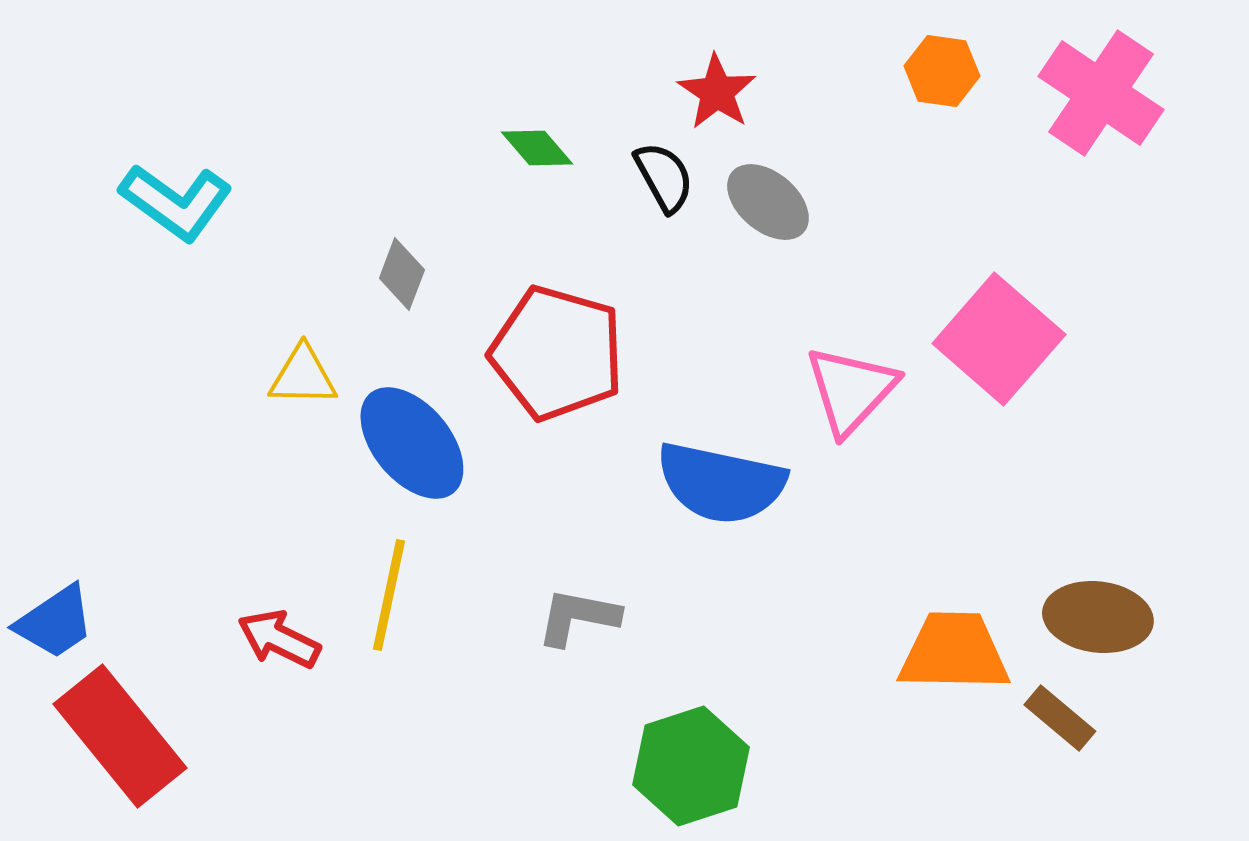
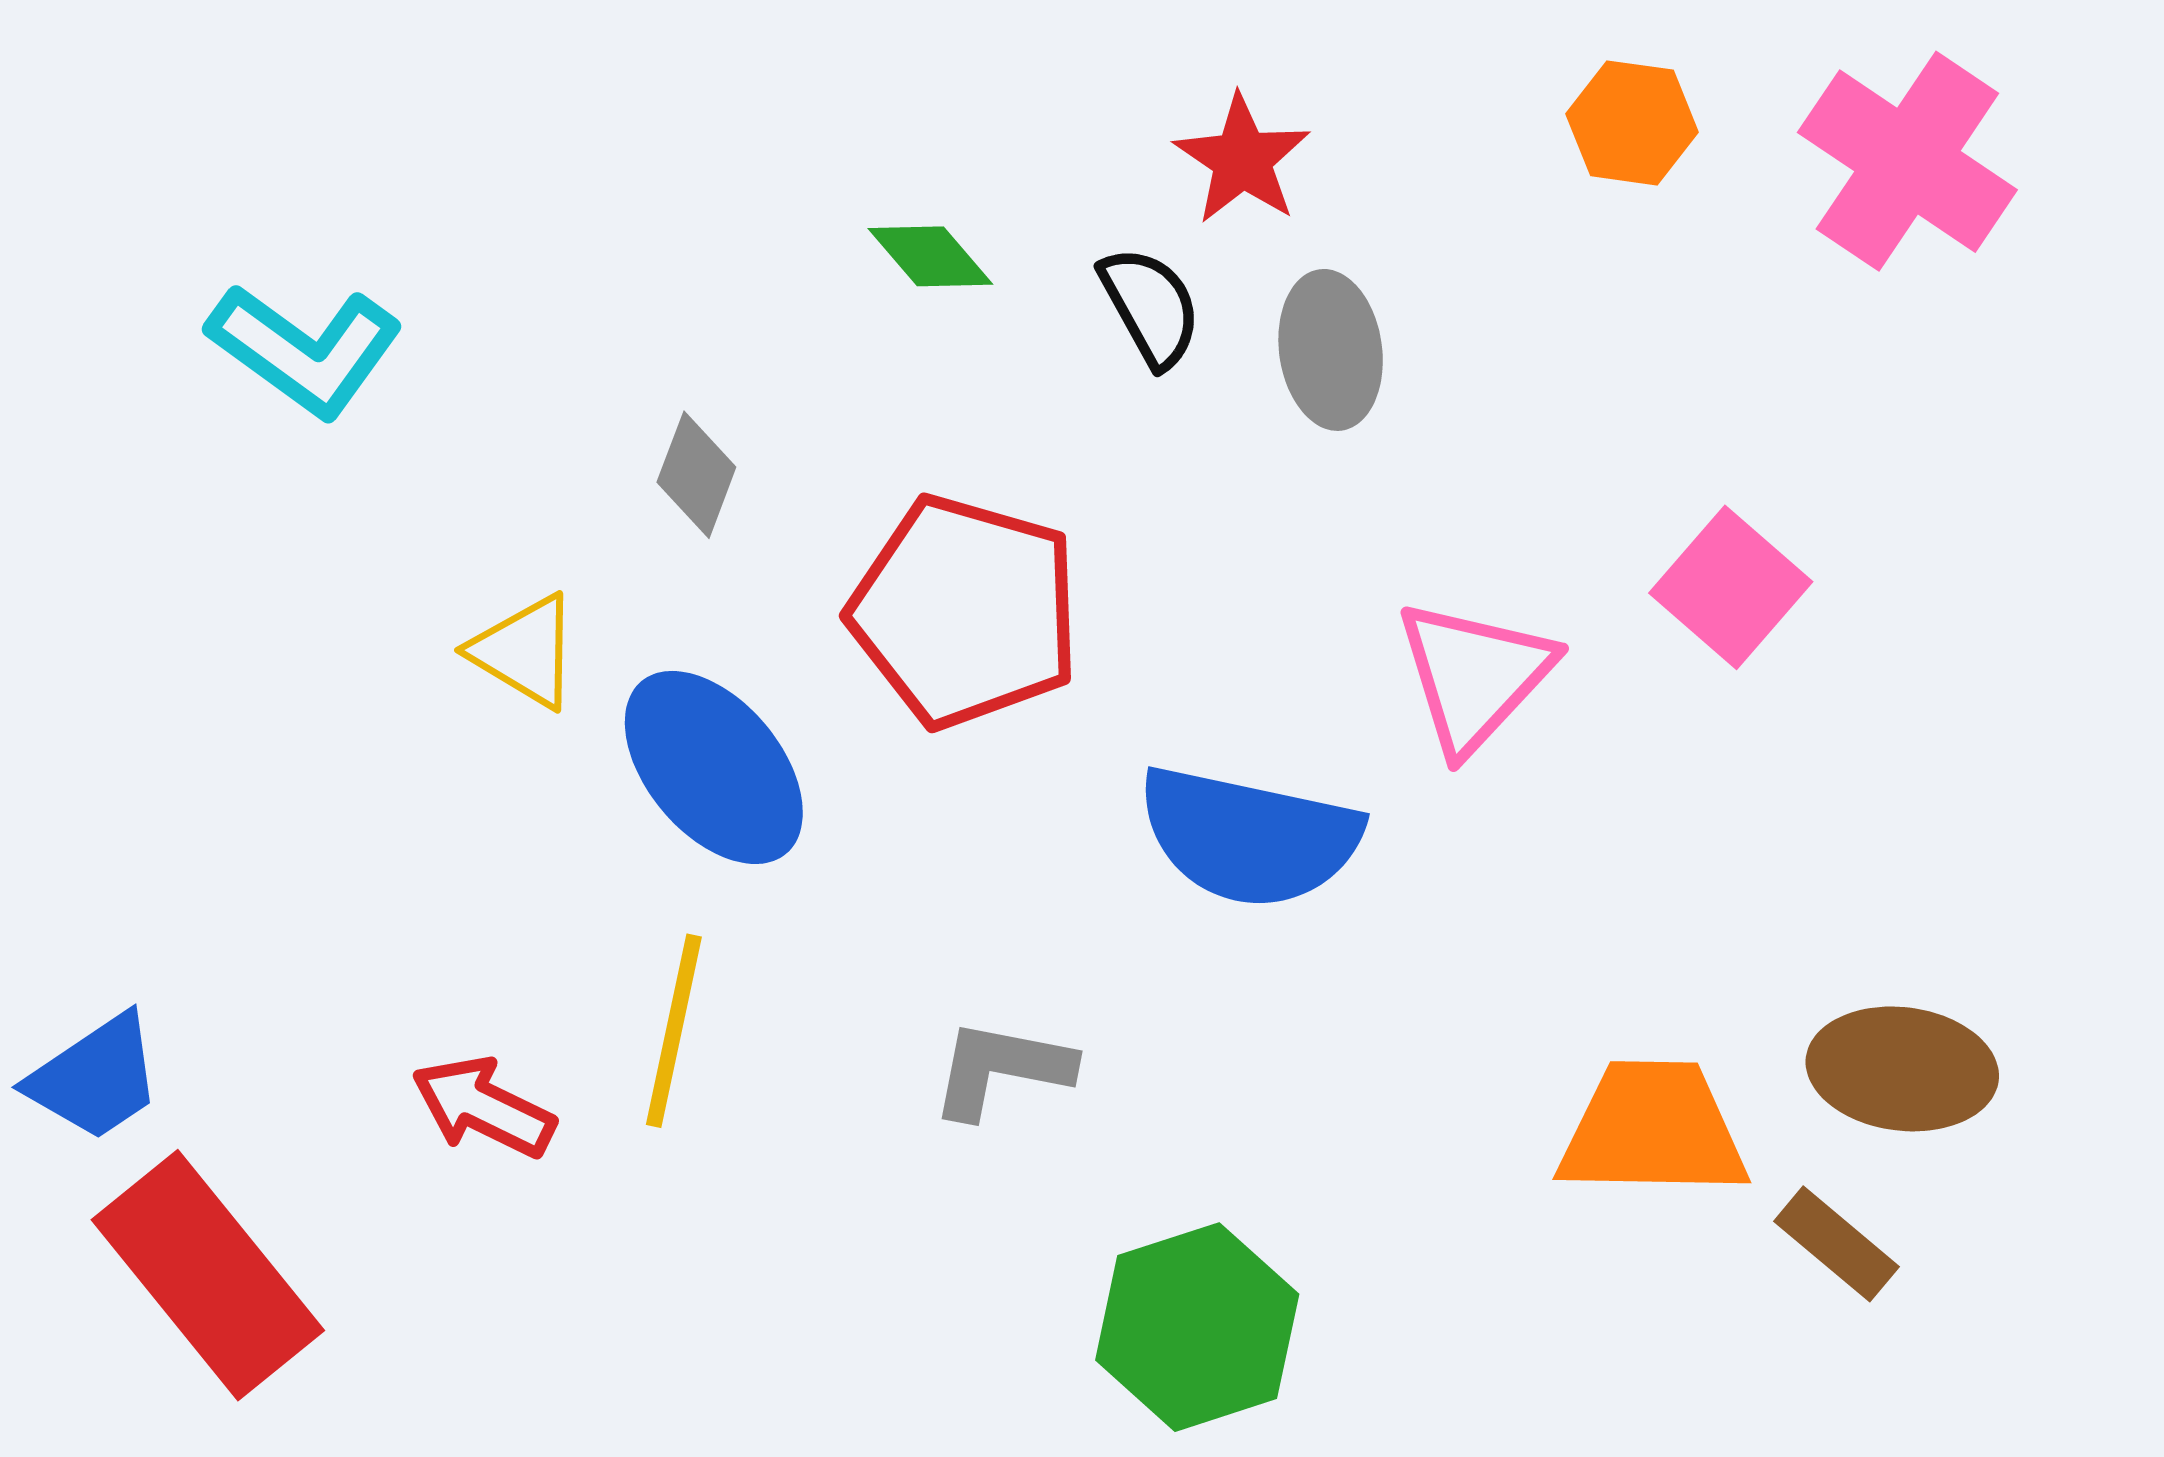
gray ellipse: (768, 202) -> (1331, 350), turned 42
pink square: (999, 339) -> (1731, 587), size x0.7
yellow triangle: (303, 376) -> (525, 651), turned 30

